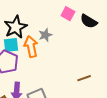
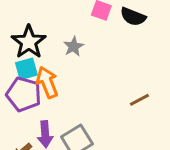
orange arrow: (31, 47) -> (47, 82), moved

